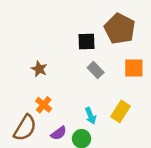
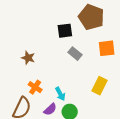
cyan arrow: (91, 116) -> (60, 94), moved

